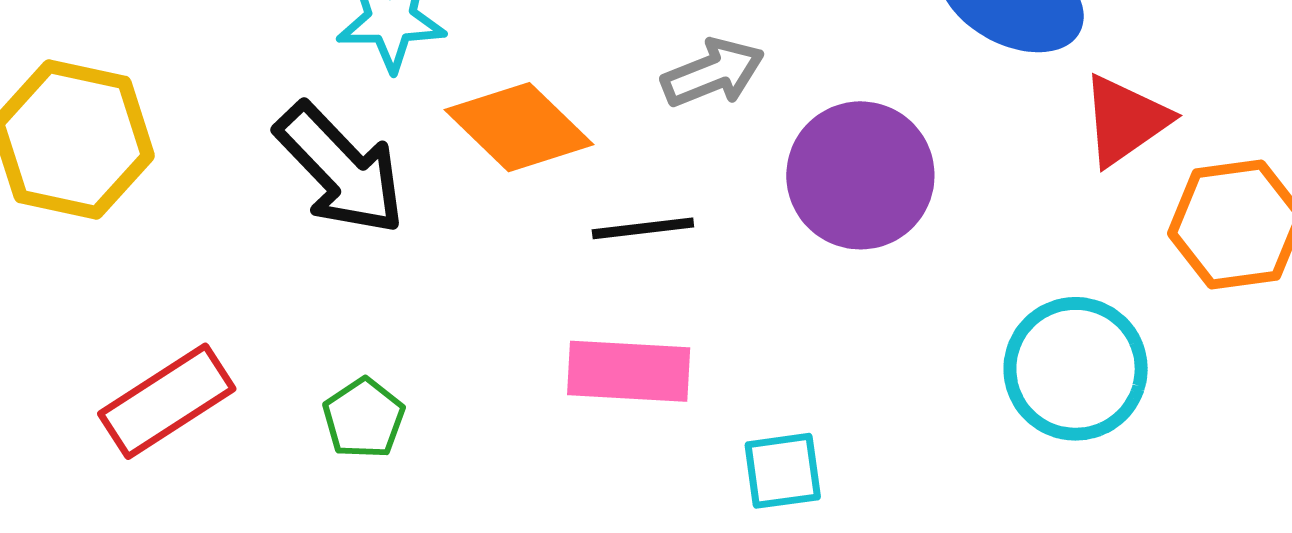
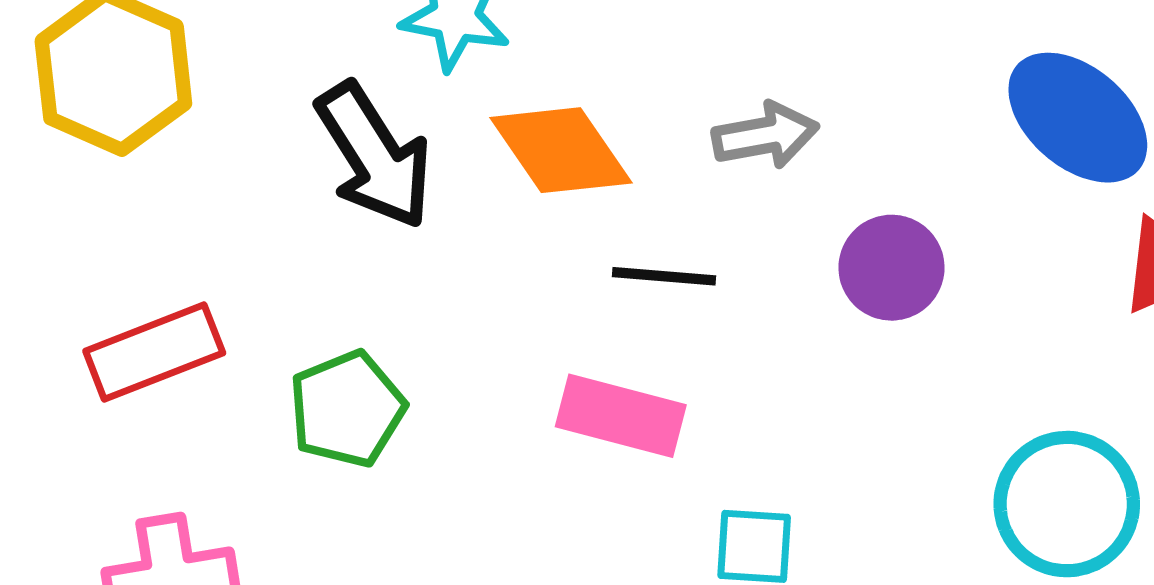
purple circle: (860, 175) -> (892, 268), size x0.7
green pentagon: (364, 418) -> (347, 409), size x1.4

